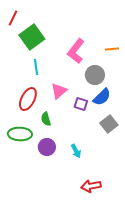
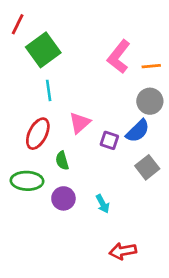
pink L-shape: (76, 51) -> (119, 57), moved
gray circle: (95, 75) -> (150, 101), moved

